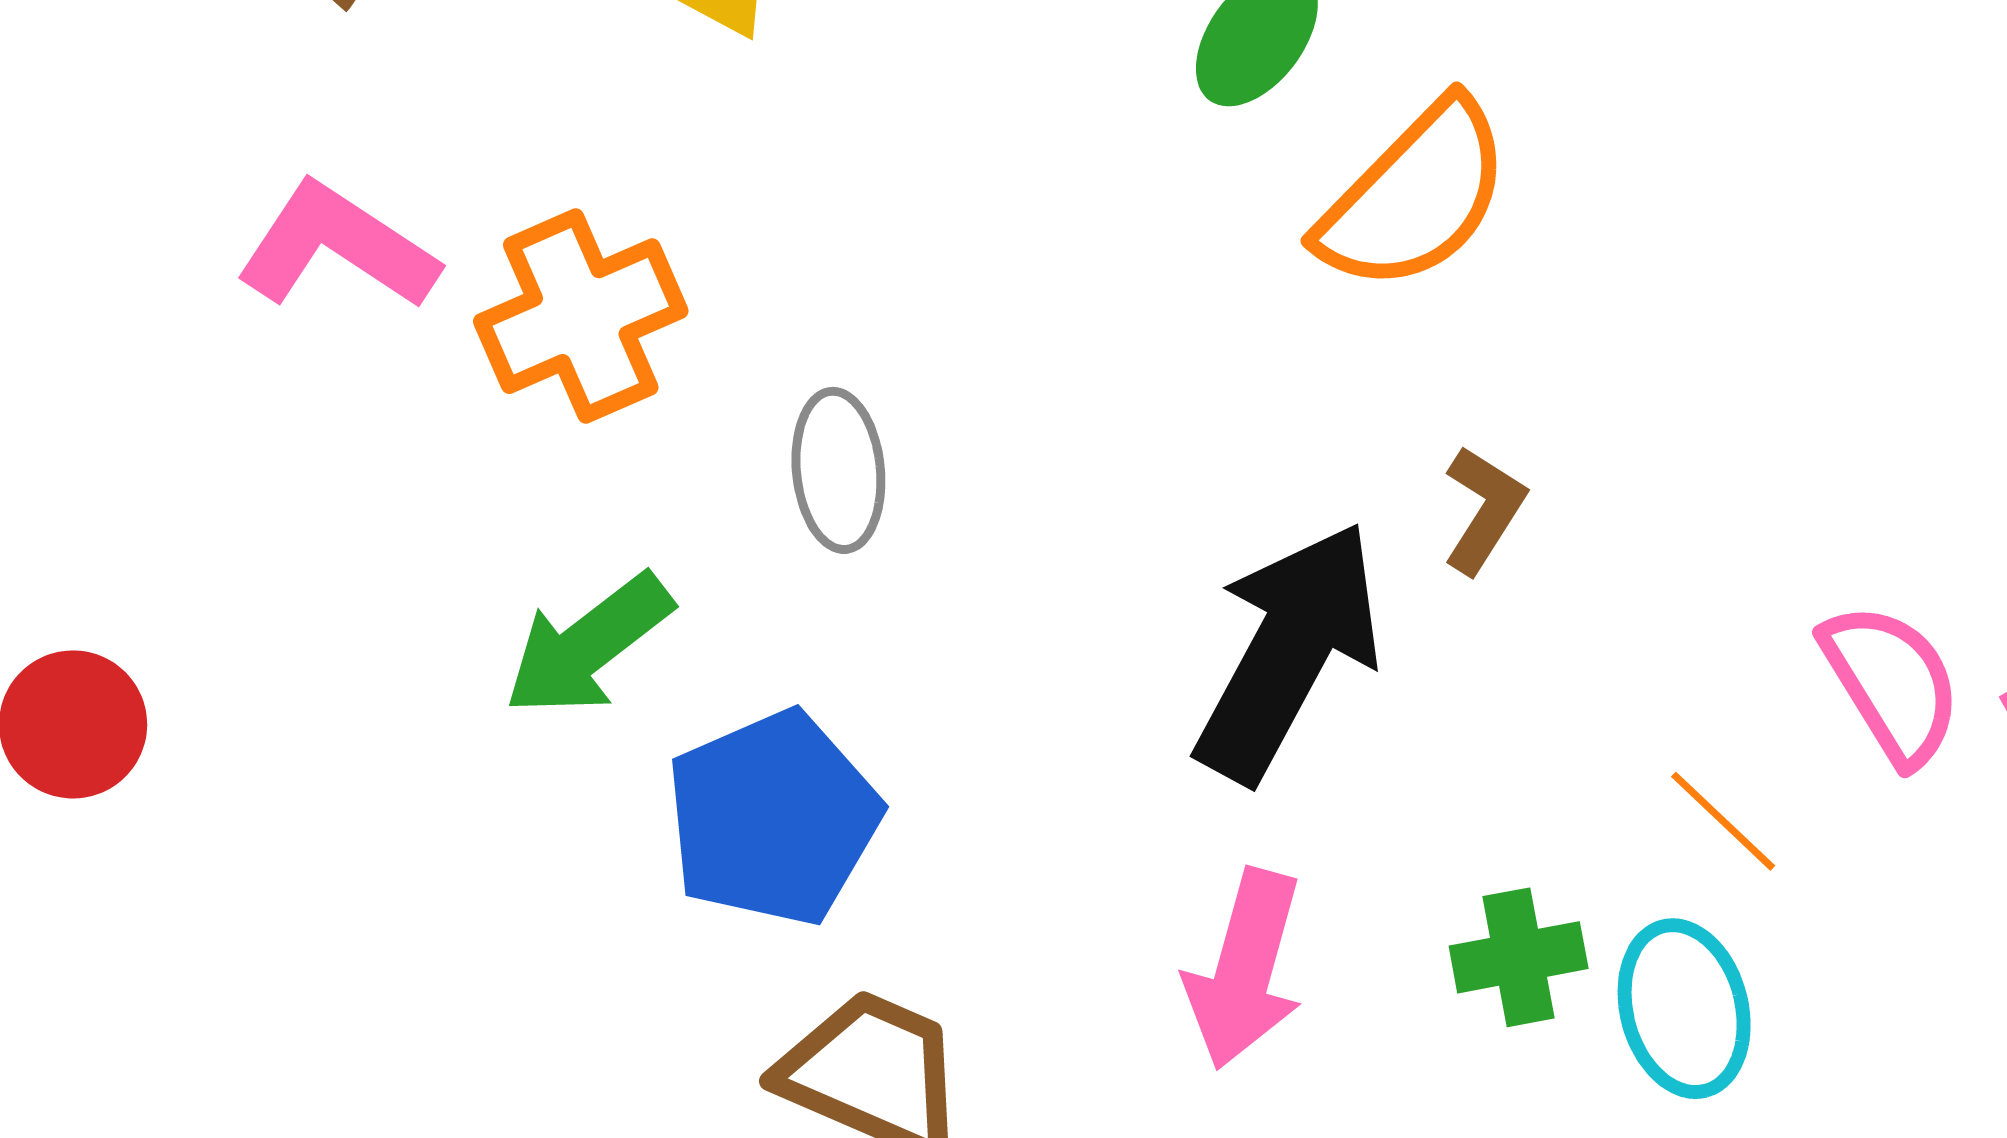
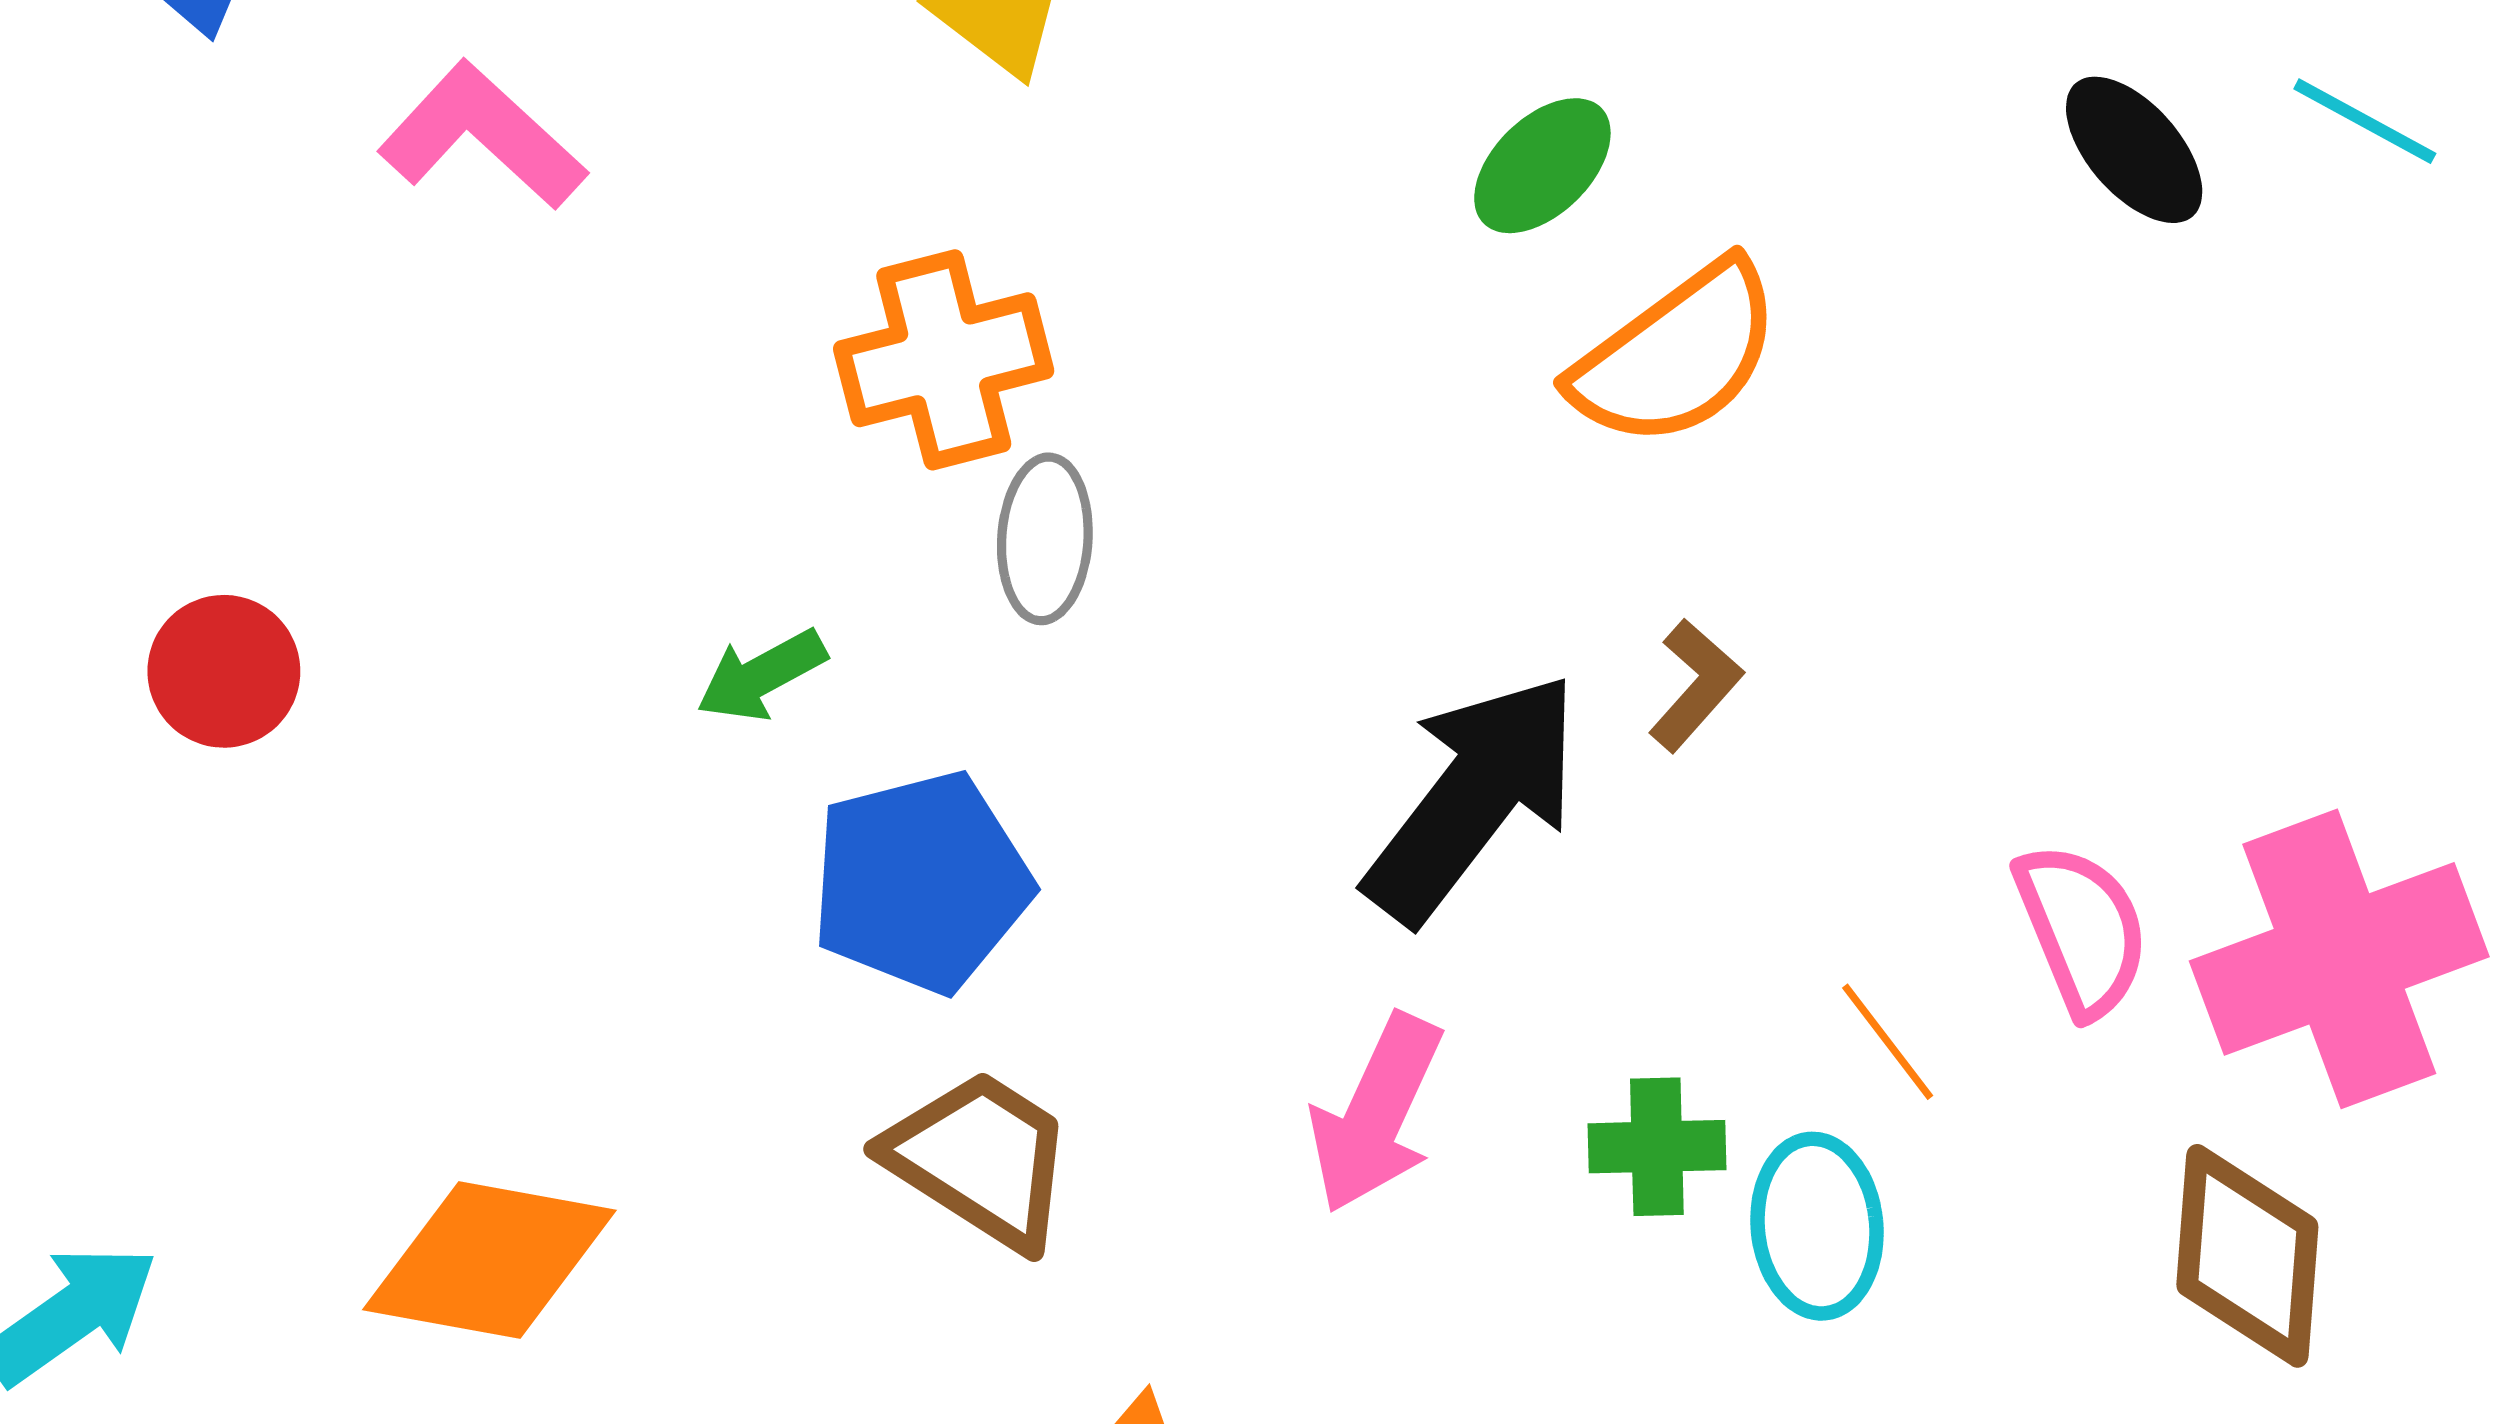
pink L-shape: (337, 247) -> (482, 136), moved
orange cross: (581, 316) -> (944, 360), moved
green arrow: (588, 645) -> (761, 675), size x0.7

